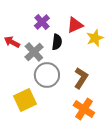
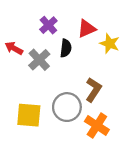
yellow star: (95, 38) -> (110, 44), turned -30
gray circle: (47, 75) -> (67, 107), moved
yellow square: (25, 100) -> (29, 115), turned 30

